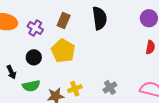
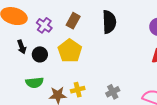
black arrow: (11, 72) -> (22, 47), moved

